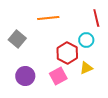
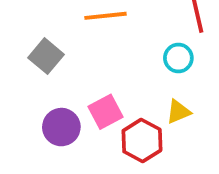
red hexagon: (67, 53) -> (142, 140), moved
pink square: (58, 76) -> (105, 112), moved

